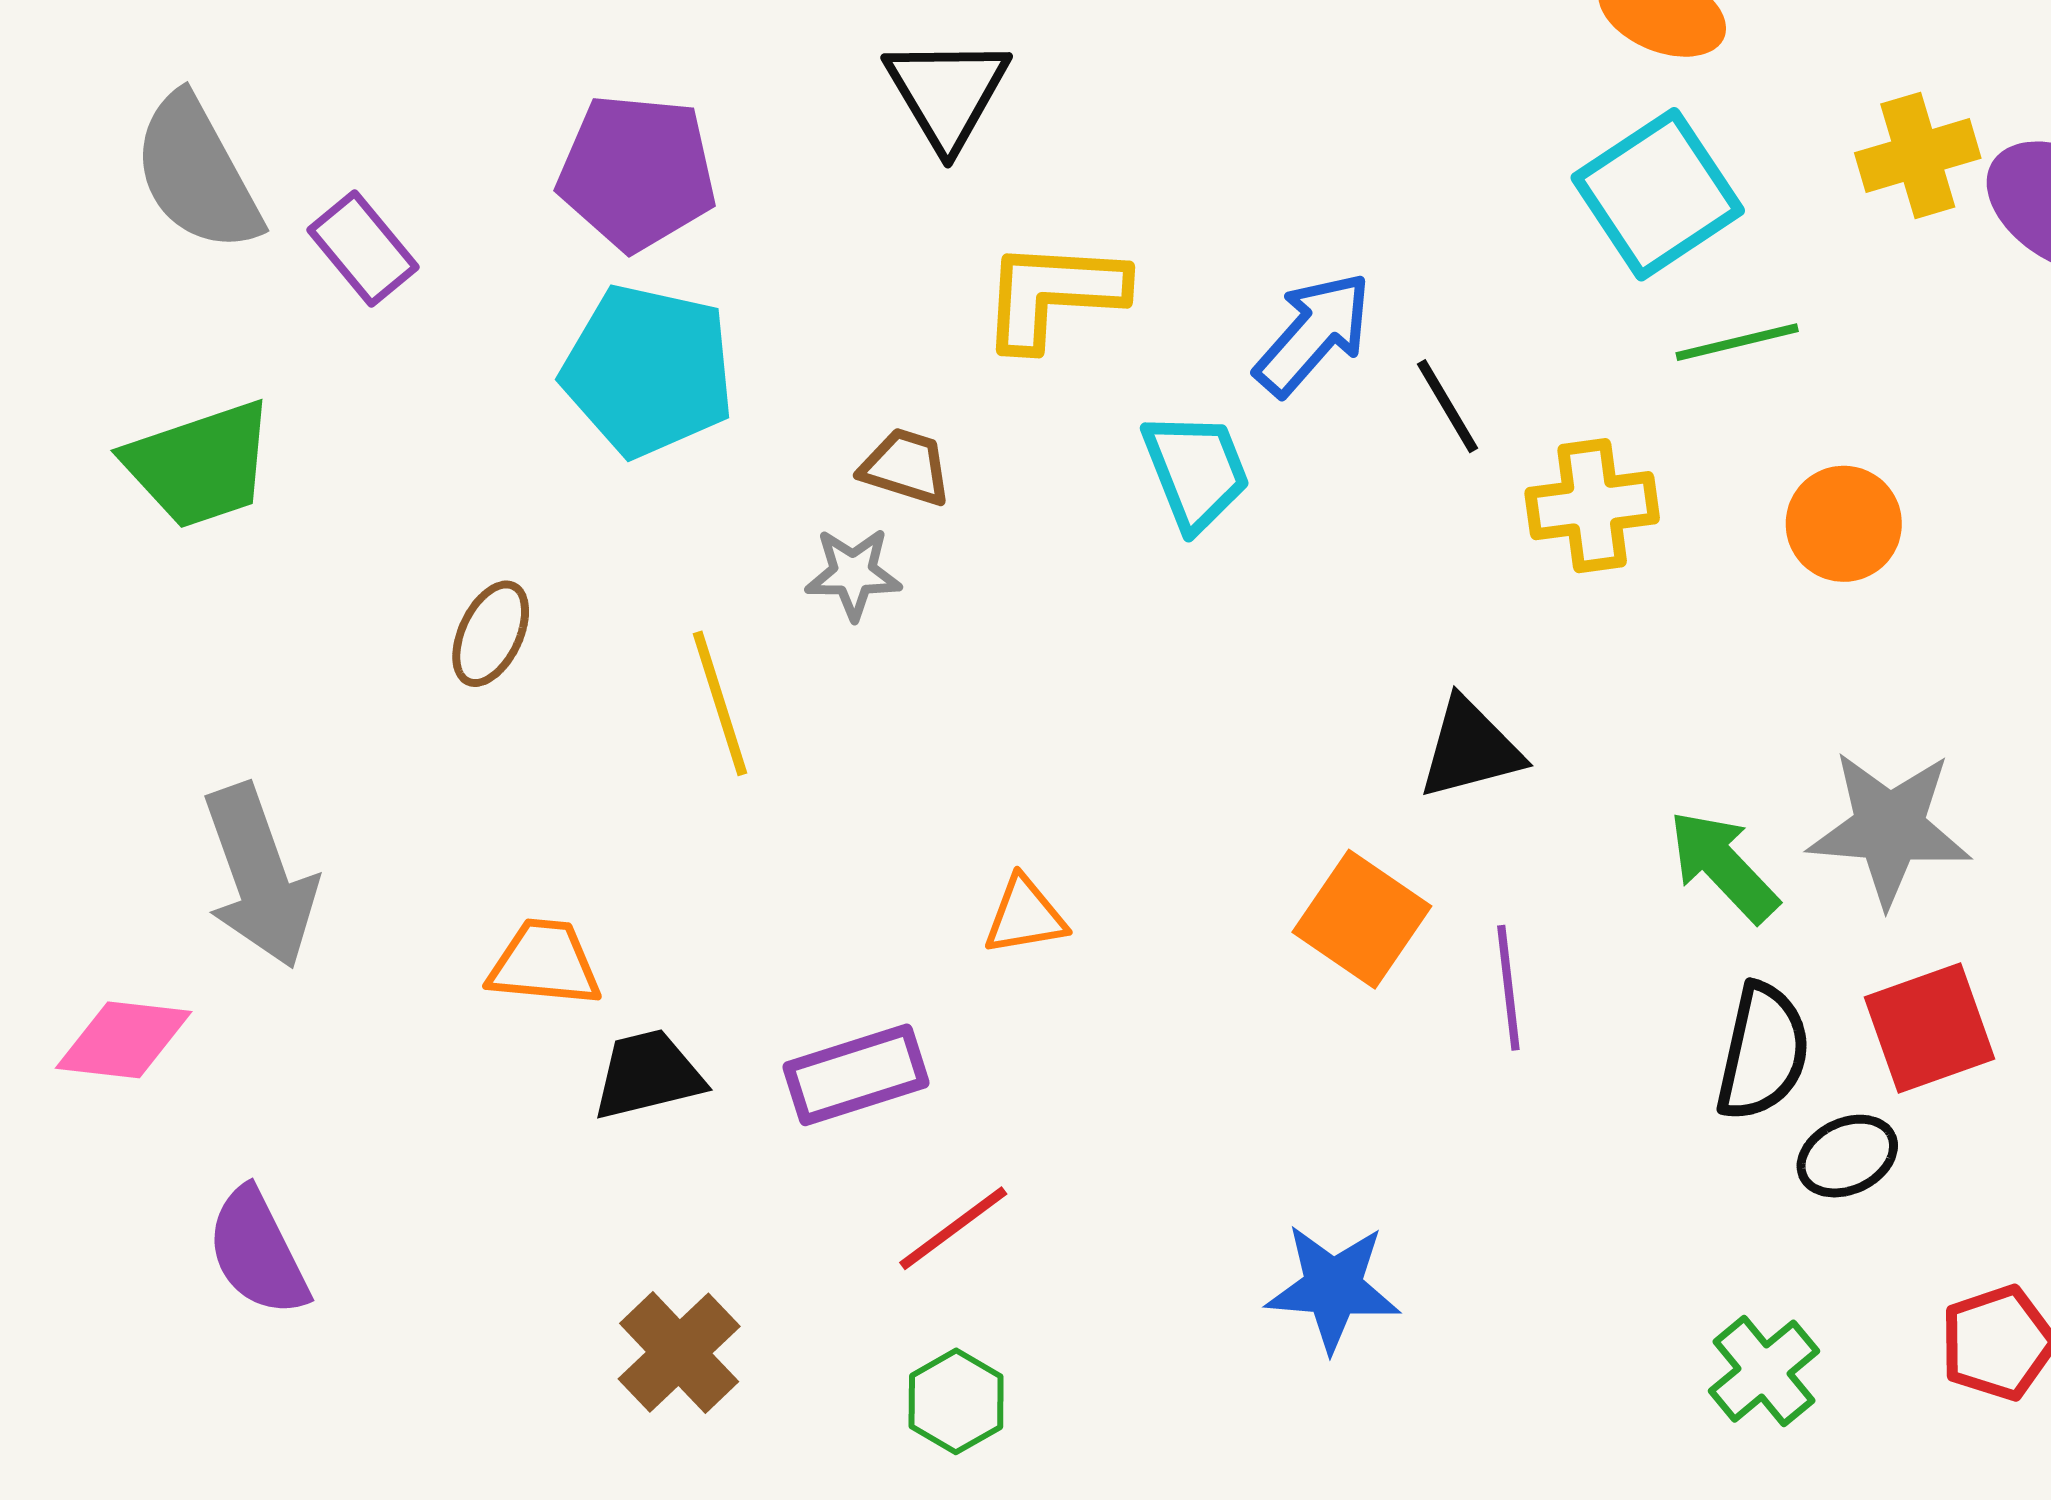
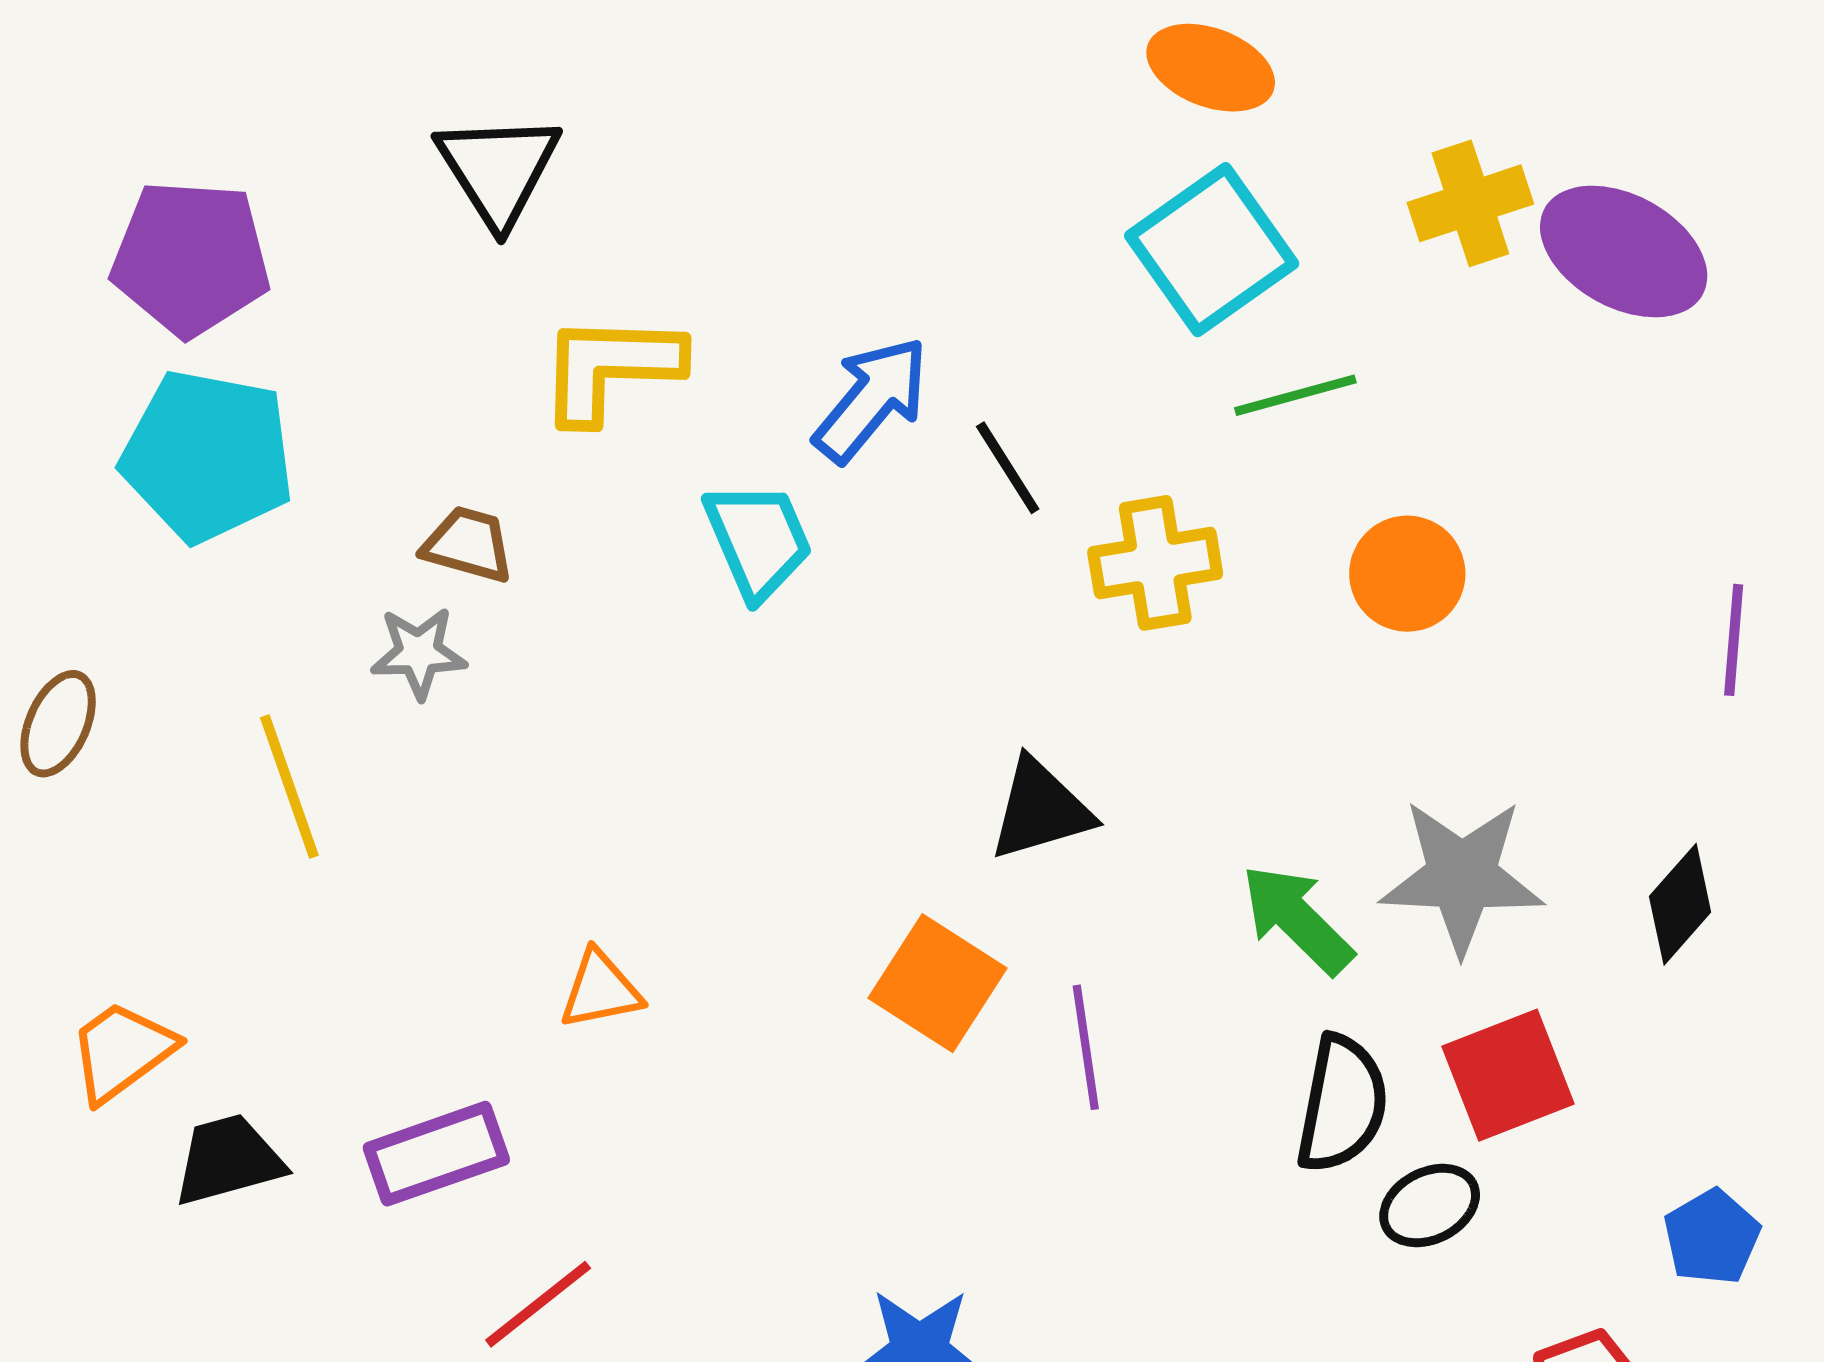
orange trapezoid: (545, 963) -> (122, 1051), turned -40

